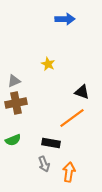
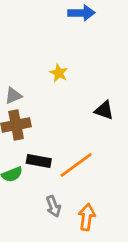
orange line: (72, 118) -> (76, 165), moved
black rectangle: (51, 143) -> (39, 161), moved

